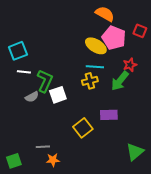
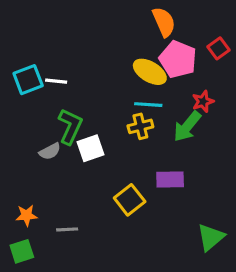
orange semicircle: (105, 14) -> (164, 22), turned 36
red square: (140, 31) -> (218, 48), turned 32
white line: (24, 72) -> (56, 81), moved
orange star: (53, 160) -> (27, 215), moved

